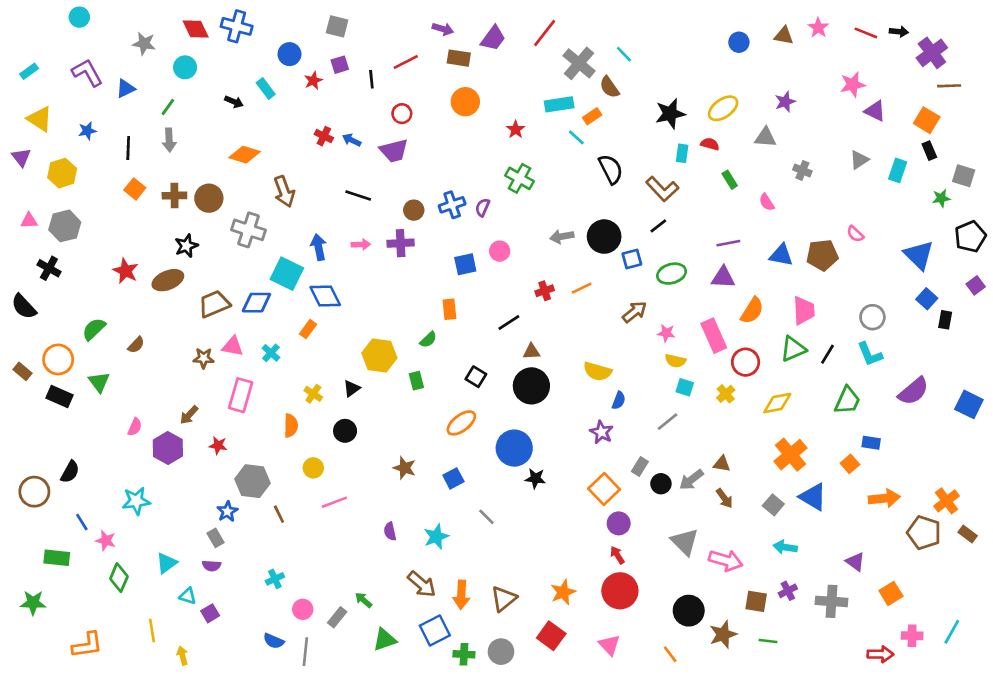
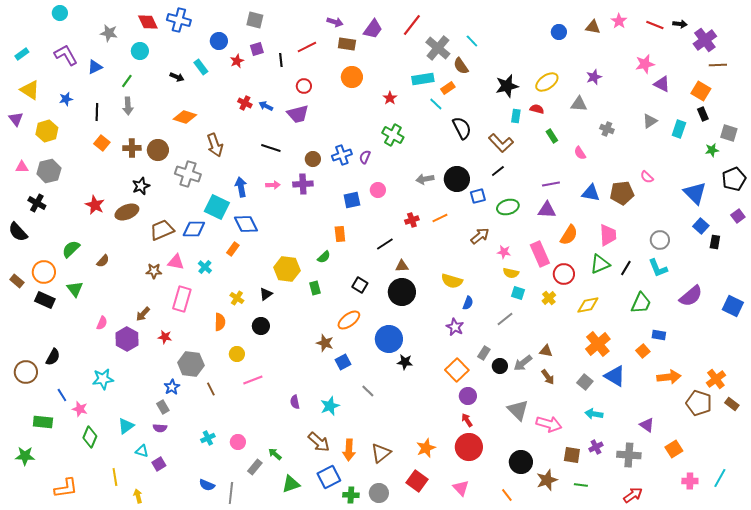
brown star: (404, 468) -> (325, 343), moved
pink circle: (303, 609) -> (238, 442), moved
red arrow: (880, 654) -> (633, 495), moved, turned -36

